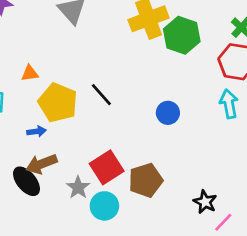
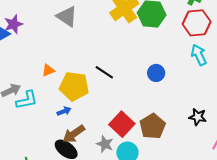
black star: (205, 202) -> (198, 117), moved

